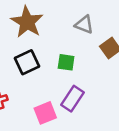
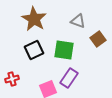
green square: (66, 62) -> (64, 50), size x1.5

